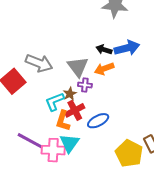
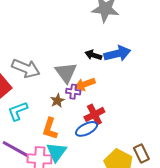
orange arrow: (104, 69) -> (85, 84), moved
cyan L-shape: (55, 102) -> (18, 111), moved
red cross: (75, 110) -> (94, 114), moved

